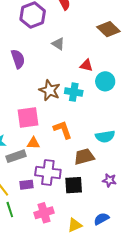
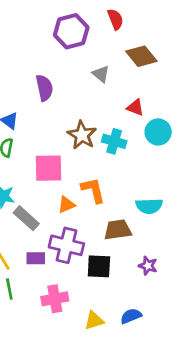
brown diamond: (108, 29) -> (141, 56), moved
orange triangle: (33, 143) -> (66, 205), moved, turned -32
gray rectangle: (16, 156) -> (26, 218), turned 54

